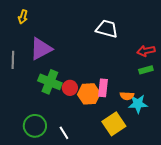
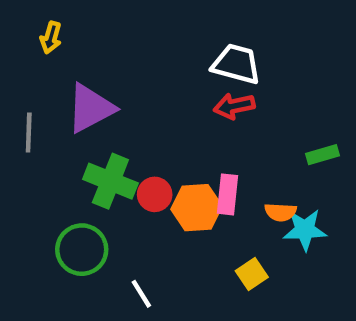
red arrow: (146, 51) -> (234, 106), moved
yellow square: (114, 124) -> (252, 274), size x0.6
green circle: (35, 126) -> (82, 250), moved

